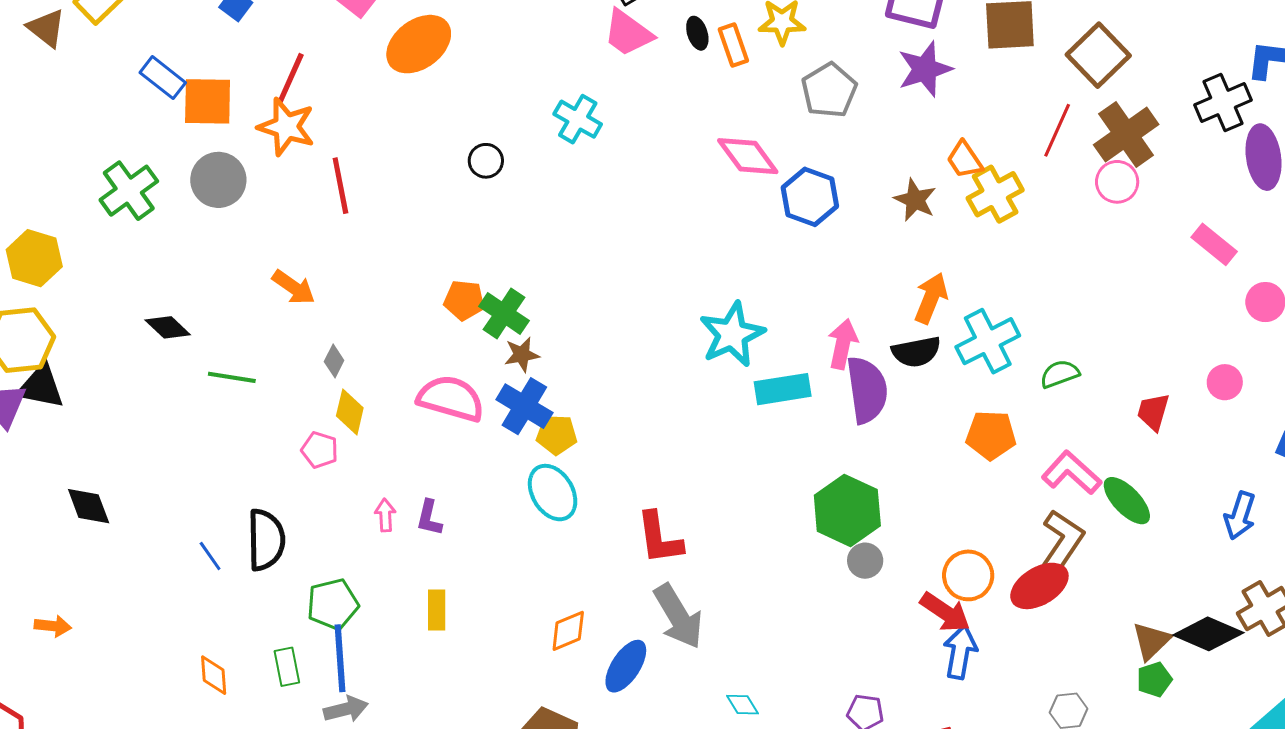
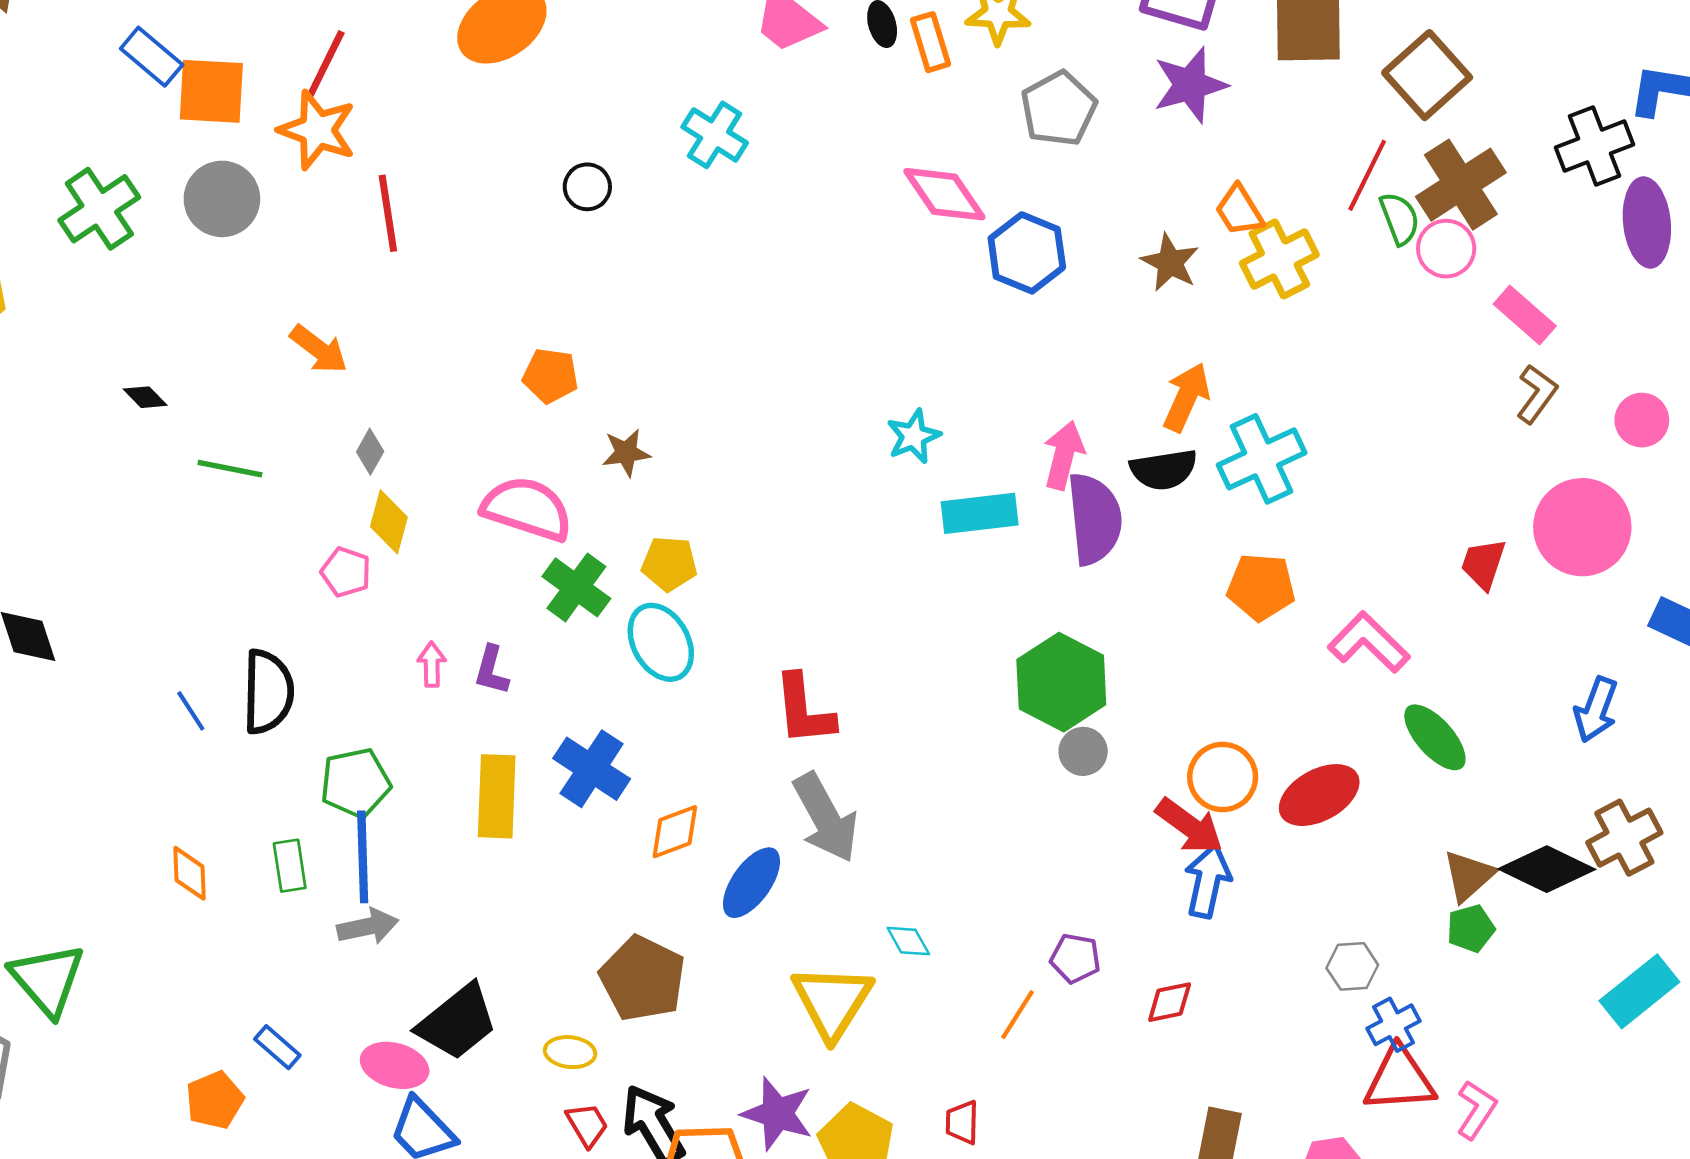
pink rectangle: (1214, 244) -> (1525, 315), moved
green cross: (504, 313) -> (576, 587), moved
black diamond: (168, 327) -> (145, 397), size x0.7
cyan star: (732, 334) -> (914, 436), size x0.6
green semicircle: (1060, 374) -> (1400, 218), moved, turned 87
pink circle: (1225, 382) -> (1582, 527), size x2.0
blue cross: (524, 406) -> (592, 769), moved
green ellipse: (1127, 501) -> (1435, 737), moved
brown L-shape: (1062, 541) -> (1537, 394), moved, size x0.7
yellow rectangle: (437, 610) -> (497, 796), size x1.5

